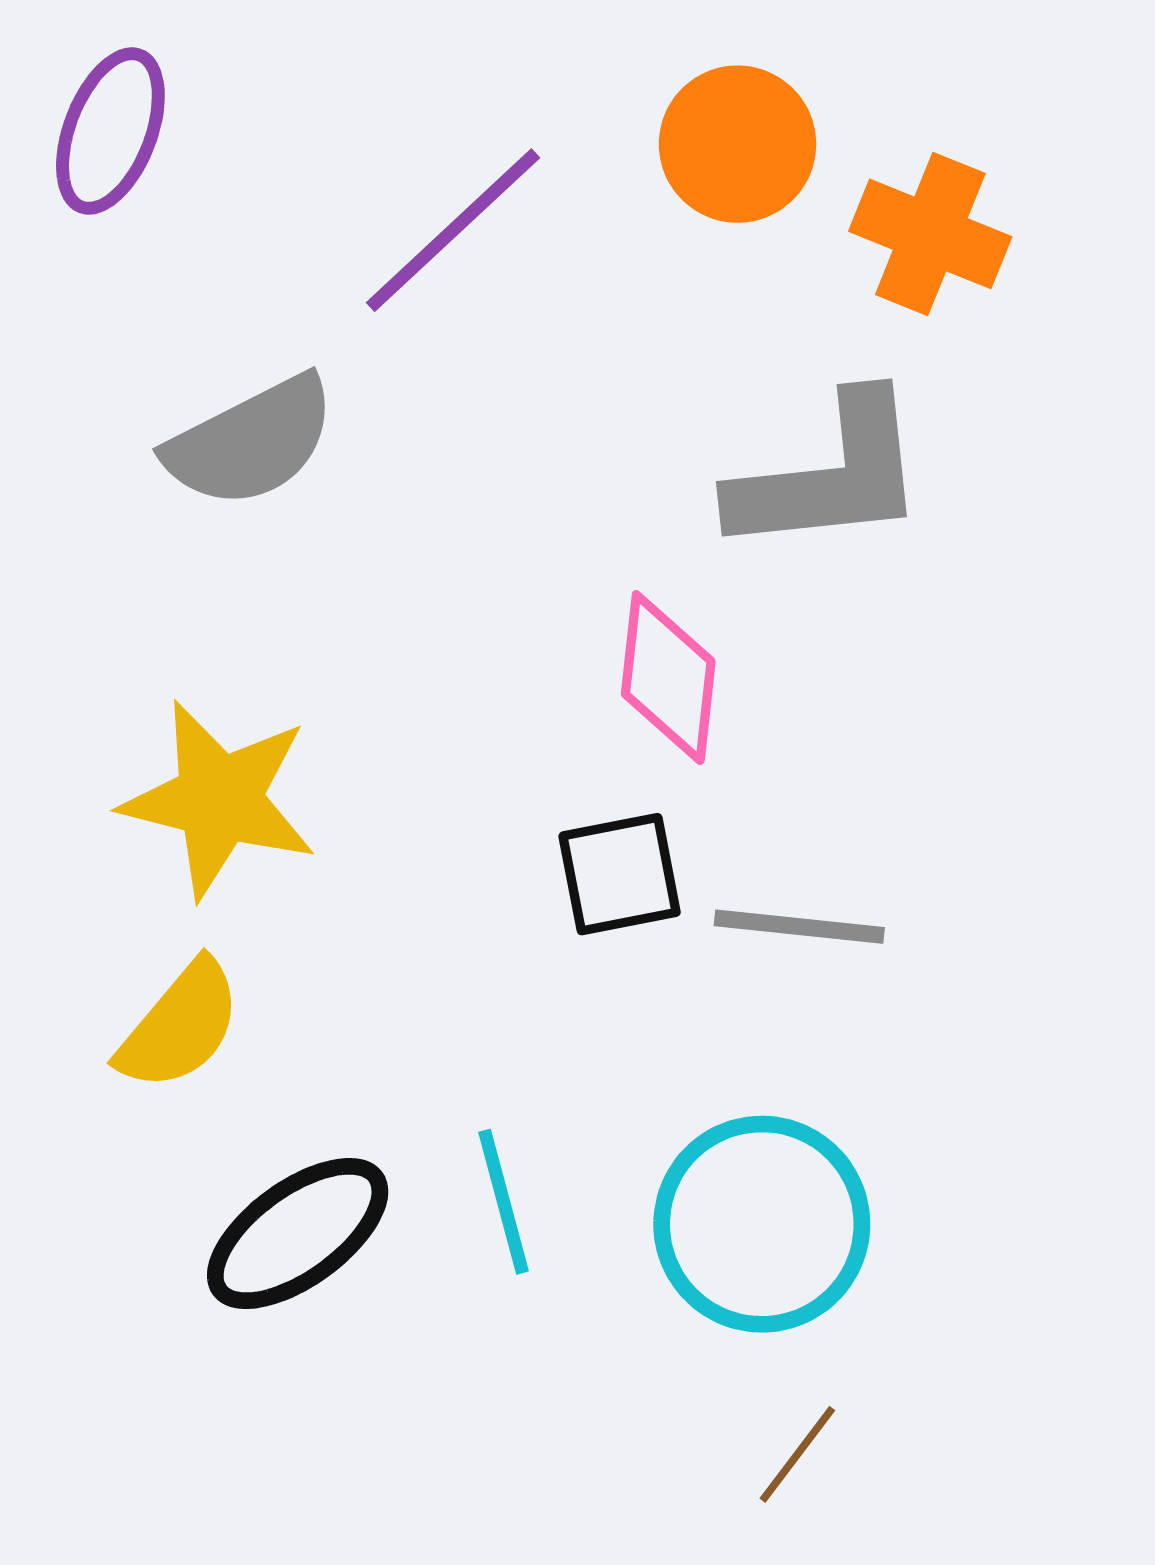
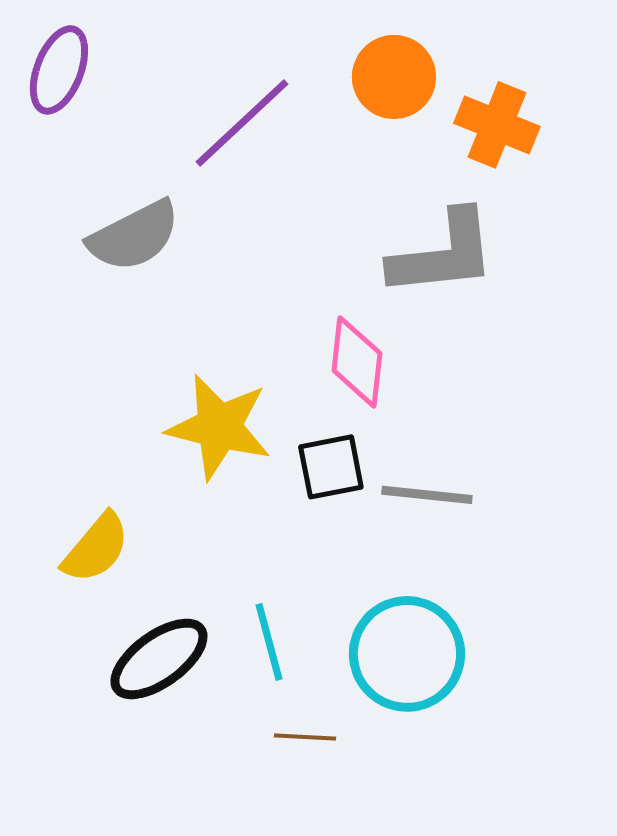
yellow star: (219, 799) -> (219, 427), moved
brown line: (797, 1454) -> (305, 737), moved, turned 56

